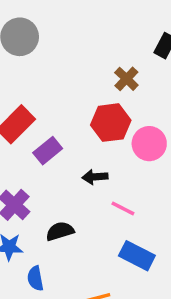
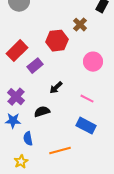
red hexagon: (111, 123) -> (57, 41), moved
black arrow: (95, 177) -> (56, 88), moved, turned -40
pink line: (123, 208) -> (87, 99), moved

